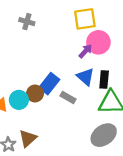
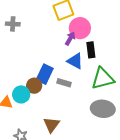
black rectangle: (104, 80) -> (91, 50), moved
gray ellipse: (104, 135) -> (103, 109), turned 55
brown triangle: (28, 138) -> (51, 125), moved

